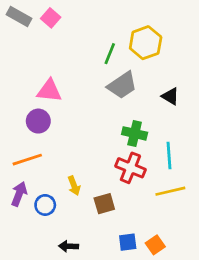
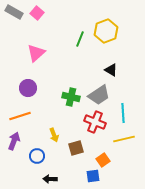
gray trapezoid: (122, 85) -> (99, 95), moved
pink triangle: (49, 91) -> (36, 53), moved, turned -48
black triangle: (170, 96) -> (111, 70), moved
green cross: (135, 133) -> (71, 97), moved
blue circle: (45, 205) -> (37, 156), moved
orange square: (155, 245) -> (103, 160), moved

